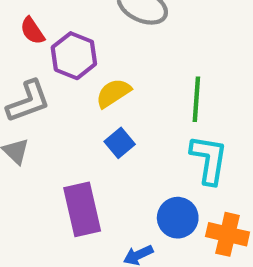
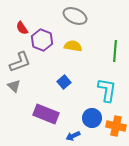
yellow semicircle: (113, 93) -> (73, 46), moved, turned 42
green line: (196, 99) -> (115, 51), moved
purple rectangle: (82, 209) -> (46, 114), turned -55

